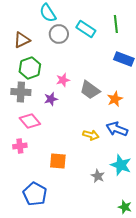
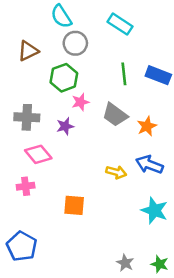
green line: (116, 24) -> (124, 74), moved
cyan rectangle: (86, 29) -> (120, 24), moved
green hexagon: (30, 68) -> (64, 78), moved
gray star: (98, 176) -> (125, 263), moved
blue pentagon: (35, 194) -> (22, 246), moved

